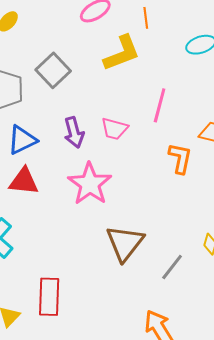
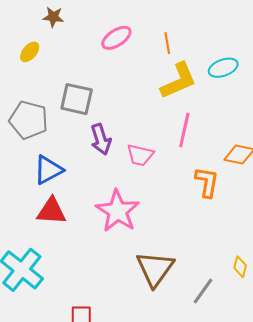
yellow L-shape: (122, 53) -> (179, 81), moved
gray square: (53, 70) -> (77, 99), turned -32
purple arrow: (74, 132) -> (101, 139), moved

